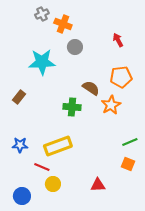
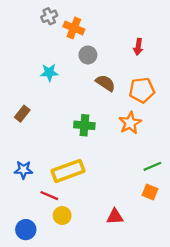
red arrow: (118, 40) -> (138, 47), turned -144
cyan star: (42, 62) -> (49, 73), size x0.6
brown semicircle: (91, 88) -> (105, 83), moved

